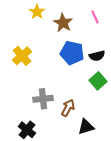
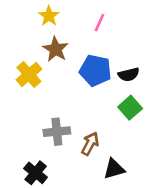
pink line: (95, 17) -> (99, 23), moved, turned 48
brown star: (63, 23) -> (56, 49), moved

